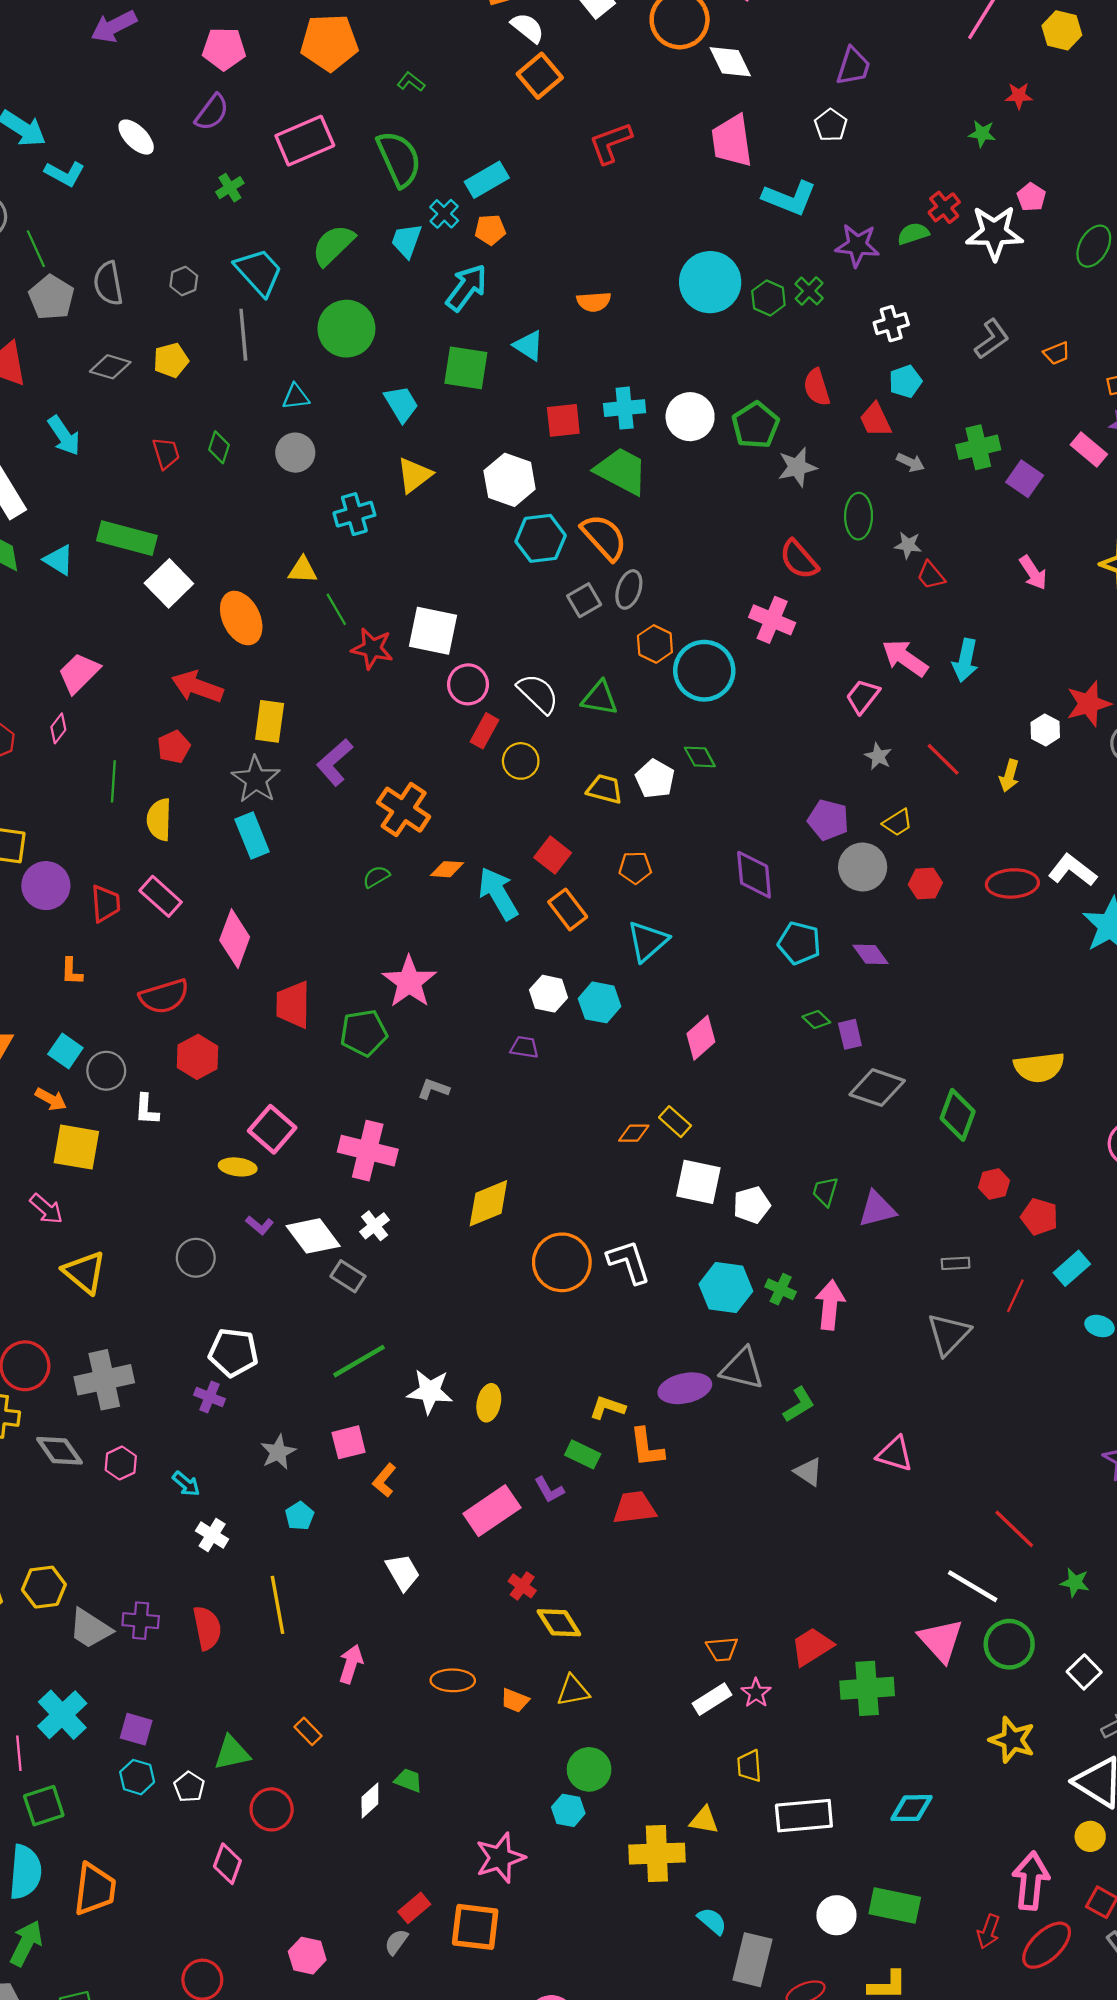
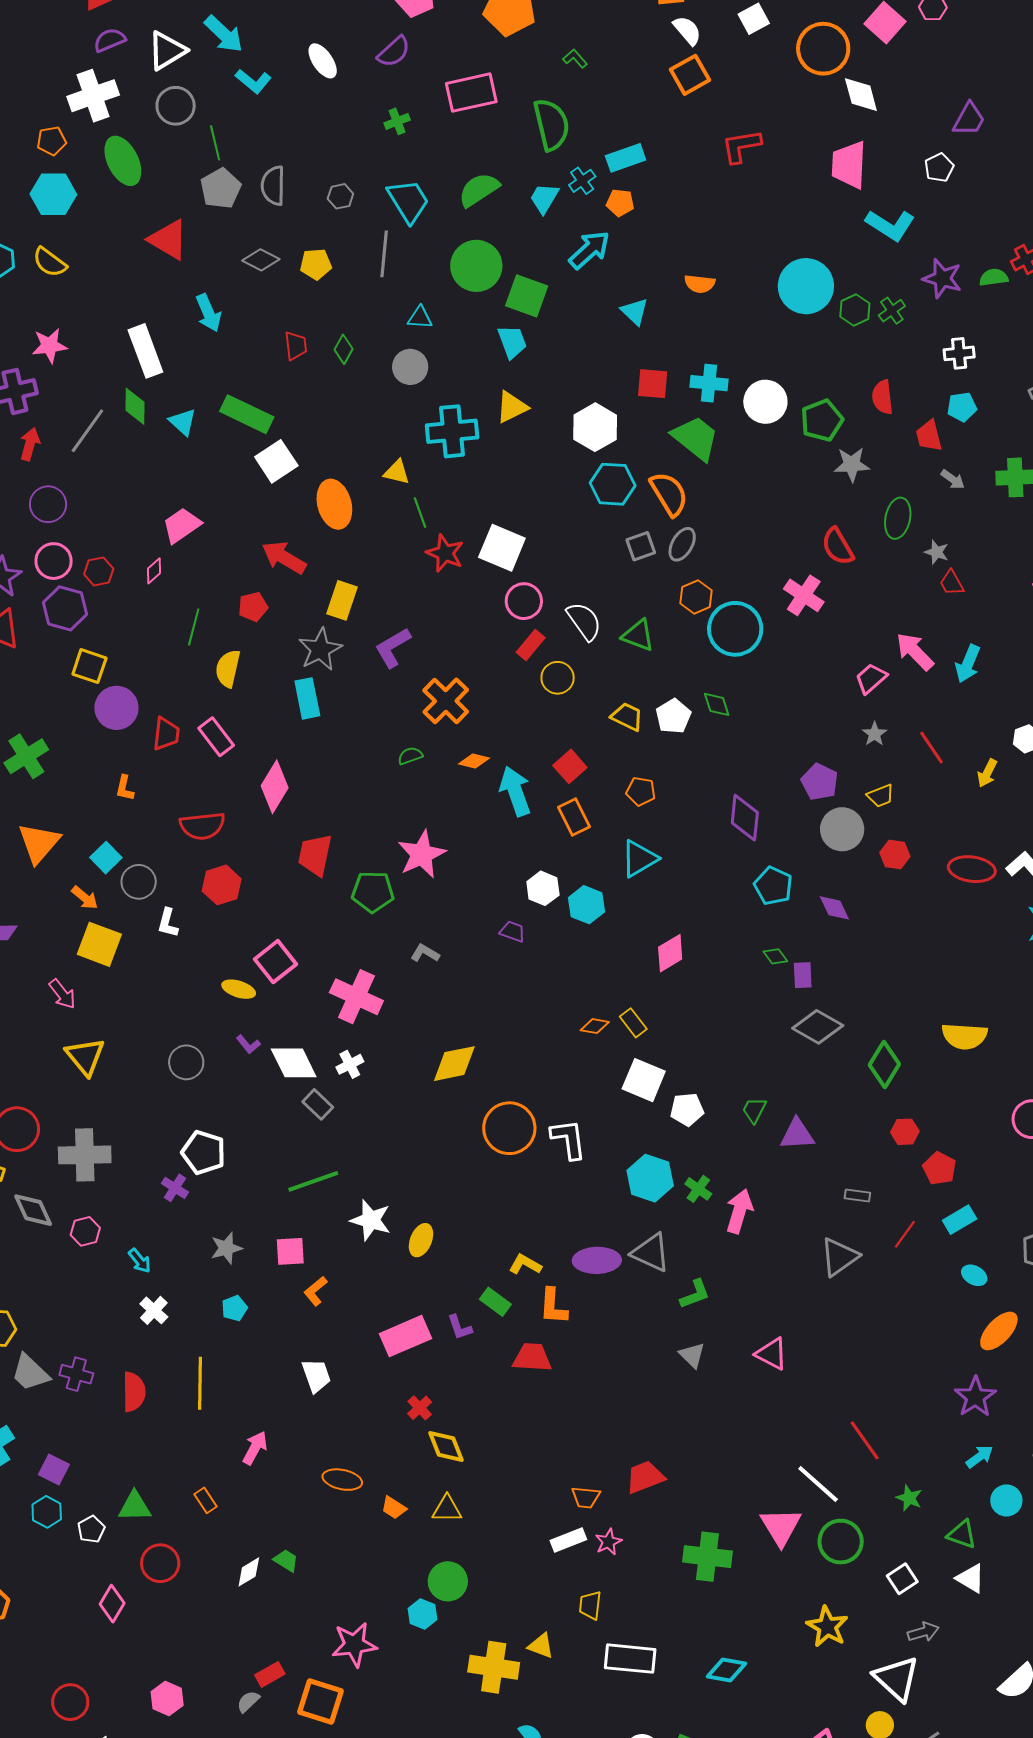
green square: (466, 368) -> (527, 296), moved
cyan cross: (354, 514) -> (452, 431), size x1.4
red trapezoid: (812, 1647) -> (645, 1477), moved

